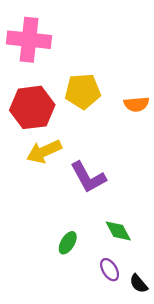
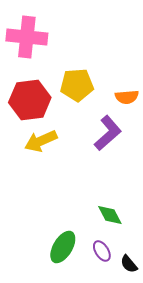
purple L-shape: (88, 177) -> (108, 133), moved, turned -102
green ellipse: (68, 243) -> (63, 247), moved, size x1.5

